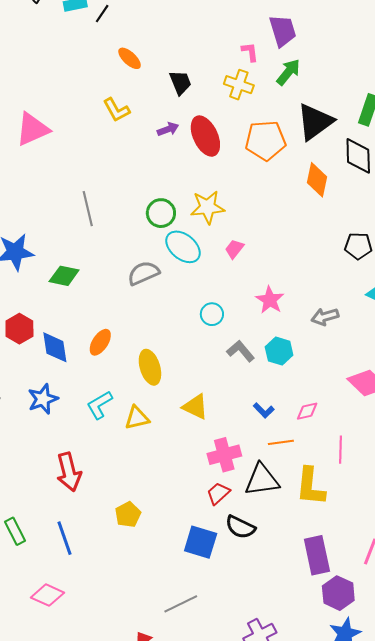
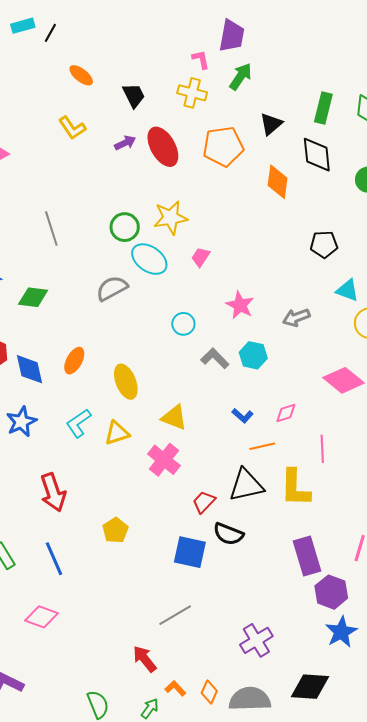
purple trapezoid: (283, 31) -> (232, 36), turned 32
black triangle: (315, 122) -> (271, 124), size x0.6
pink cross: (224, 455) -> (164, 460), moved, turned -32

